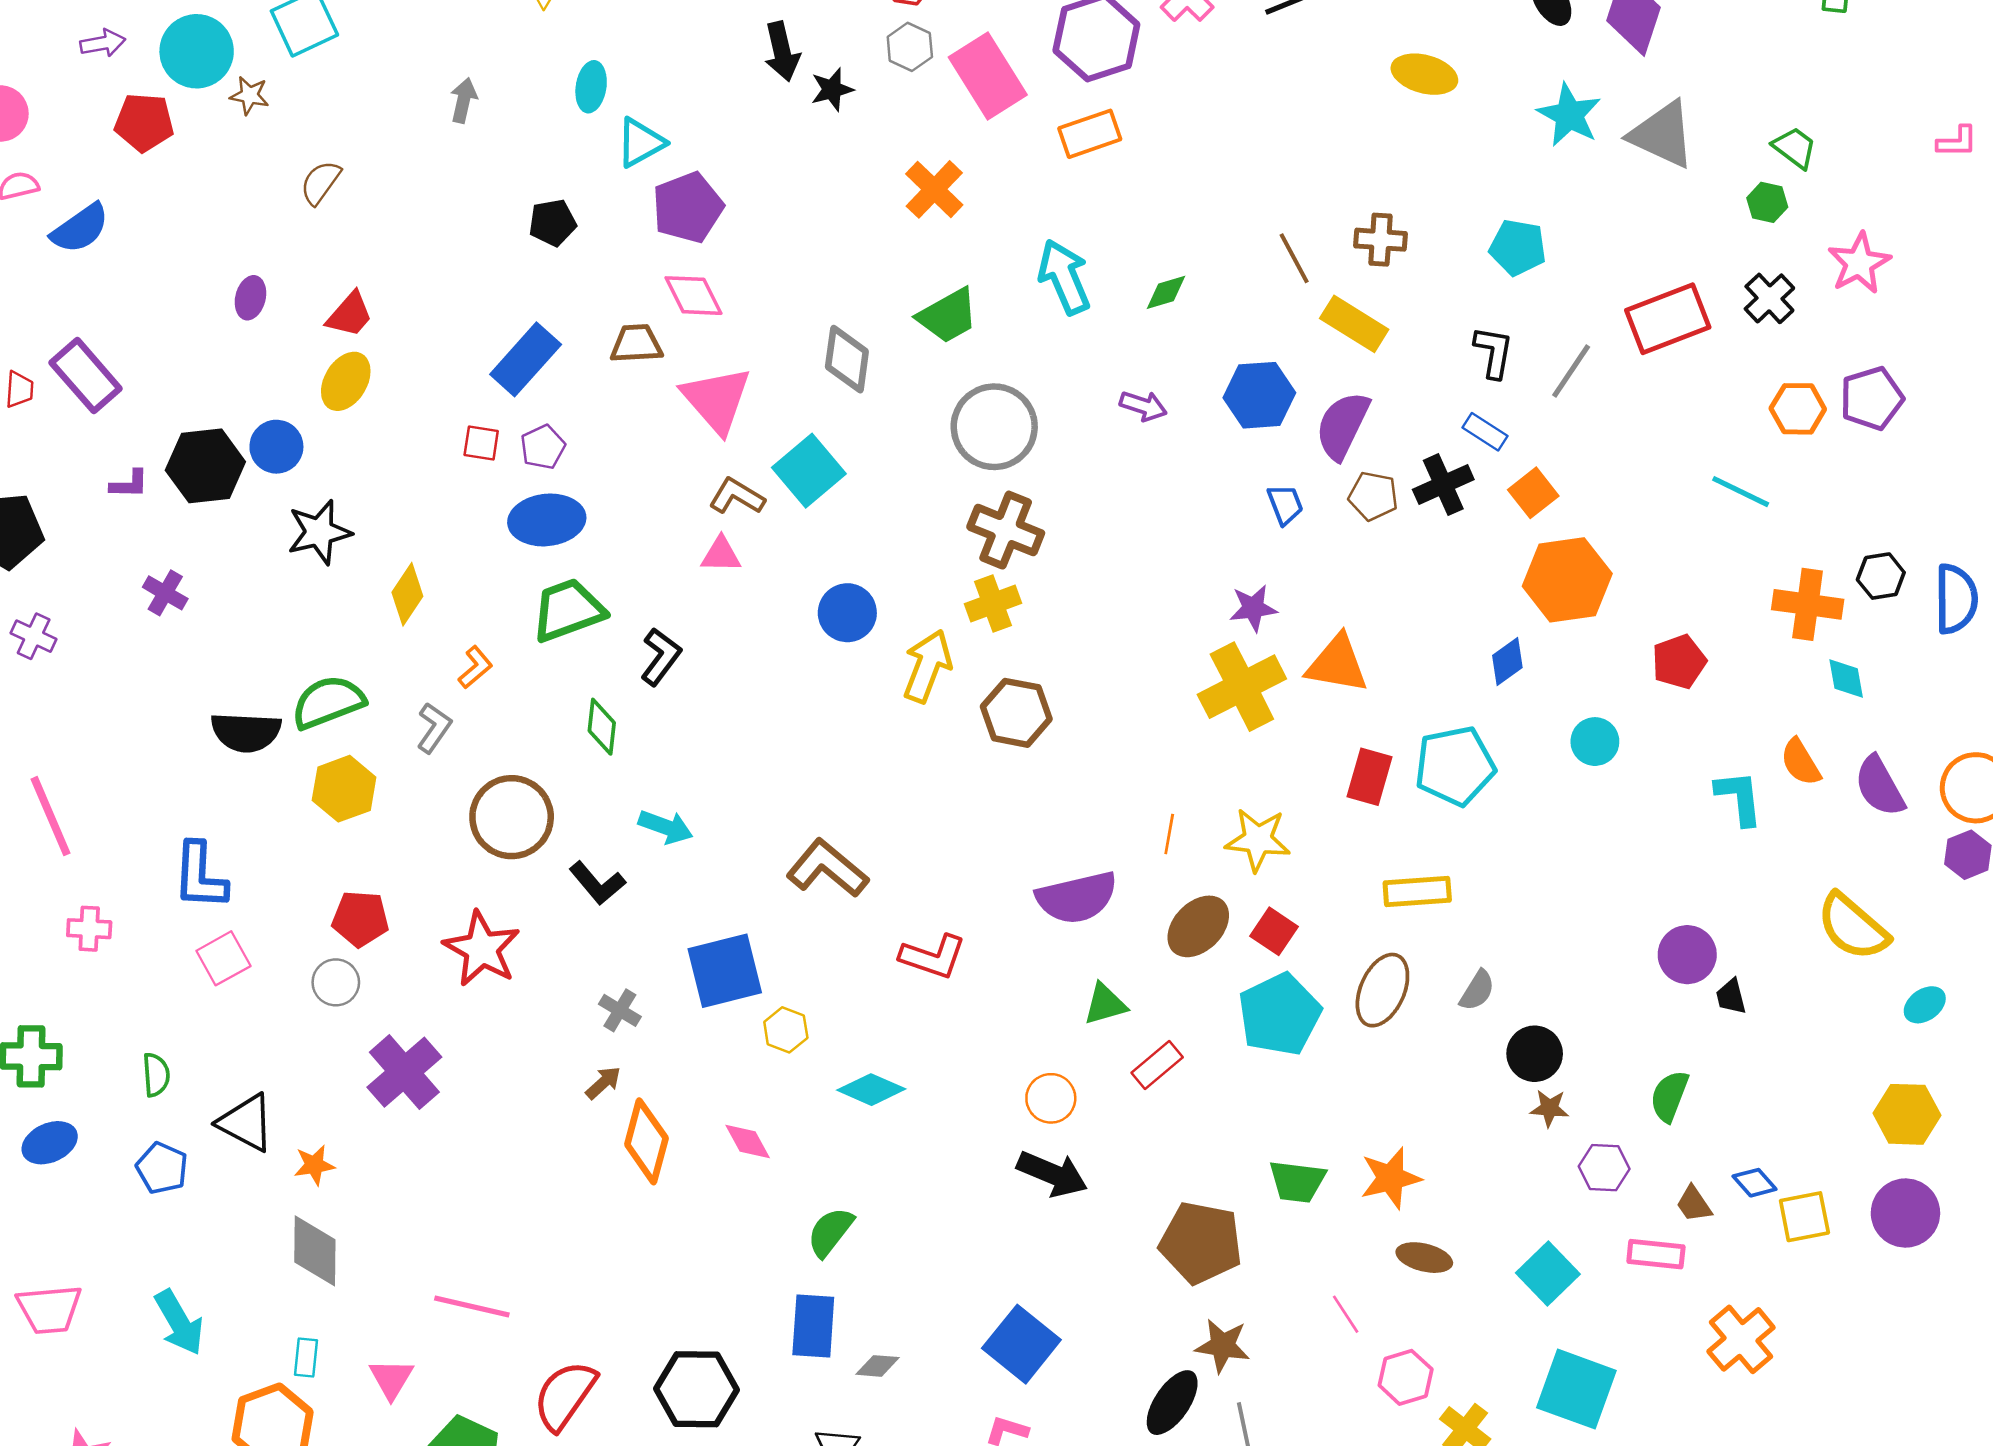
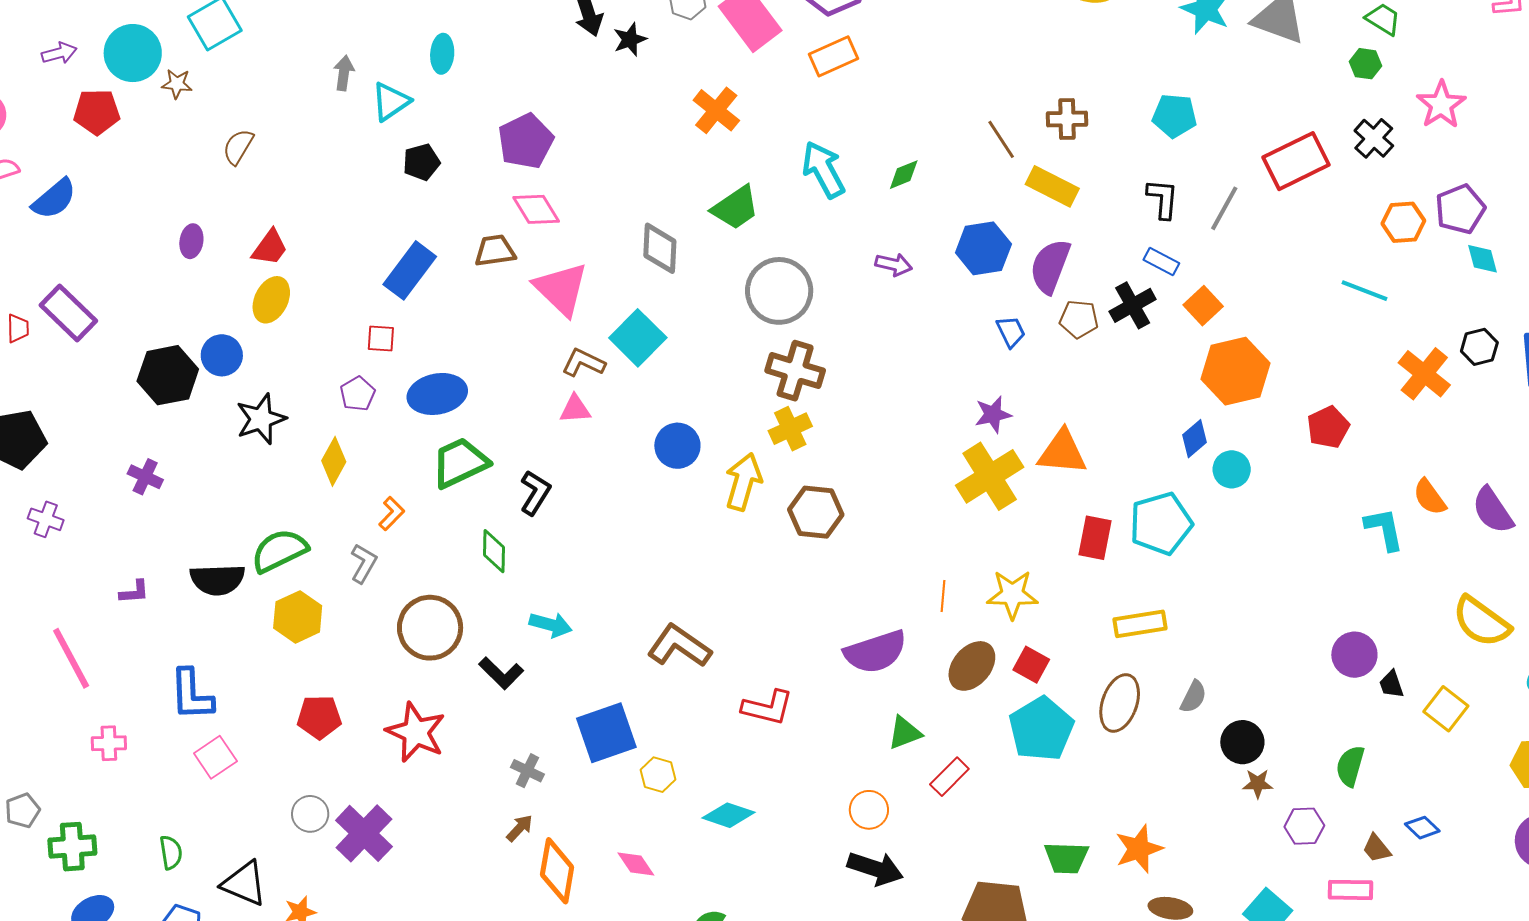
cyan triangle: (641, 143) -> (391, 101), moved
purple pentagon: (543, 447) -> (358, 394), moved
purple L-shape: (129, 484) -> (134, 592), moved
orange cross: (1808, 604) -> (1424, 374), turned 36
cyan diamond: (1846, 679) -> (1483, 259), moved
cyan circle: (1595, 742) -> (1232, 469), moved
gray circle: (336, 982) -> (310, 814), moved
yellow square: (1804, 1217) -> (1446, 709), moved, turned -36

